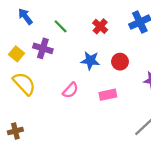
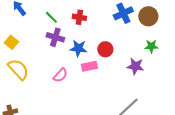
red cross: (100, 26) -> (79, 17), moved, turned -32
purple cross: (43, 48) -> (55, 37), moved
pink rectangle: (108, 95) -> (89, 66), moved

